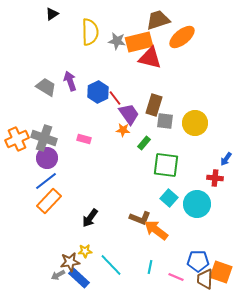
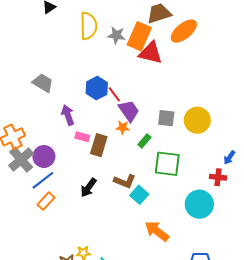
orange rectangle: (139, 42) -> (139, 36), turned -52
purple arrow: (70, 81) -> (68, 115), moved
brown rectangle: (154, 105) -> (99, 145), moved
gray cross: (44, 138) -> (21, 160), moved, turned 30
cyan square: (169, 198) -> (139, 195), moved
orange rectangle: (49, 201) -> (46, 201), size x0.7
black arrow: (90, 218) -> (88, 188), moved
brown L-shape: (140, 218) -> (125, 181), moved

